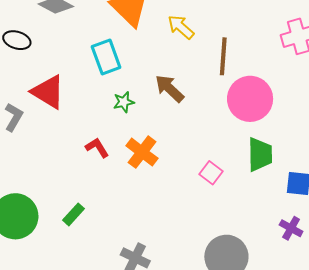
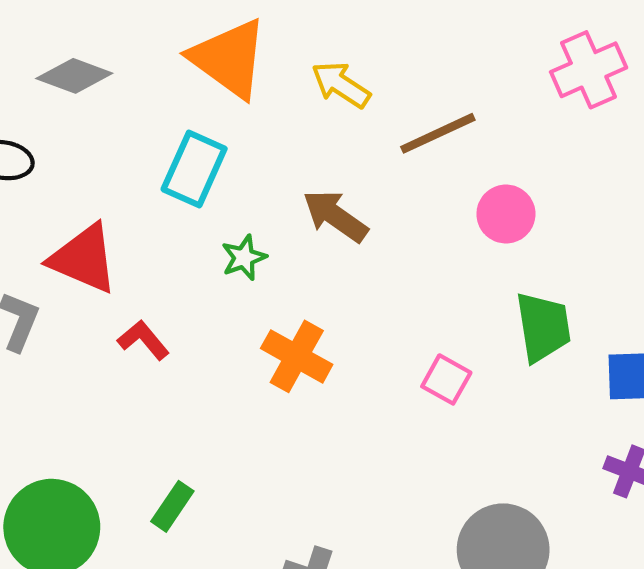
brown line: (223, 56) -> (438, 133), turned 69
cyan rectangle: (106, 57) -> (194, 169), turned 52
pink circle: (250, 99) -> (506, 214), size x0.6
red L-shape: (97, 148) -> (143, 340), moved

